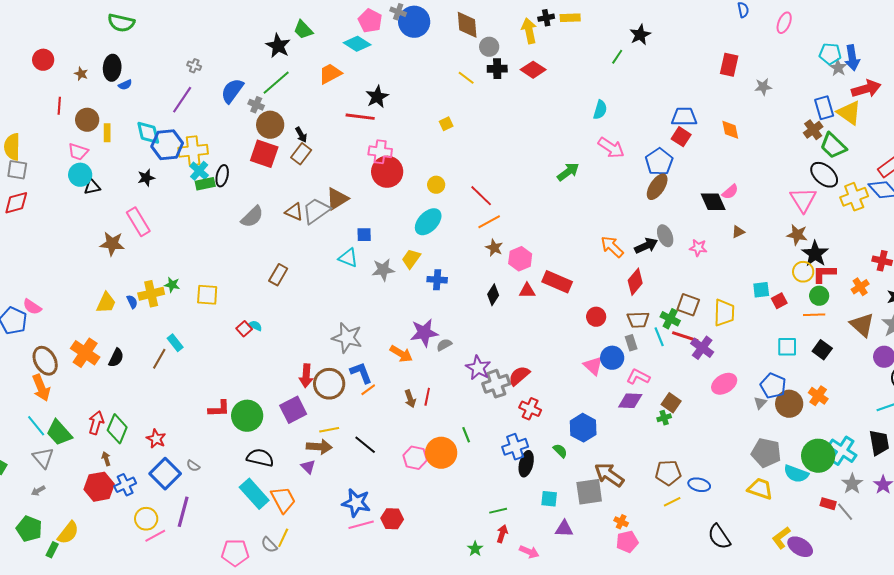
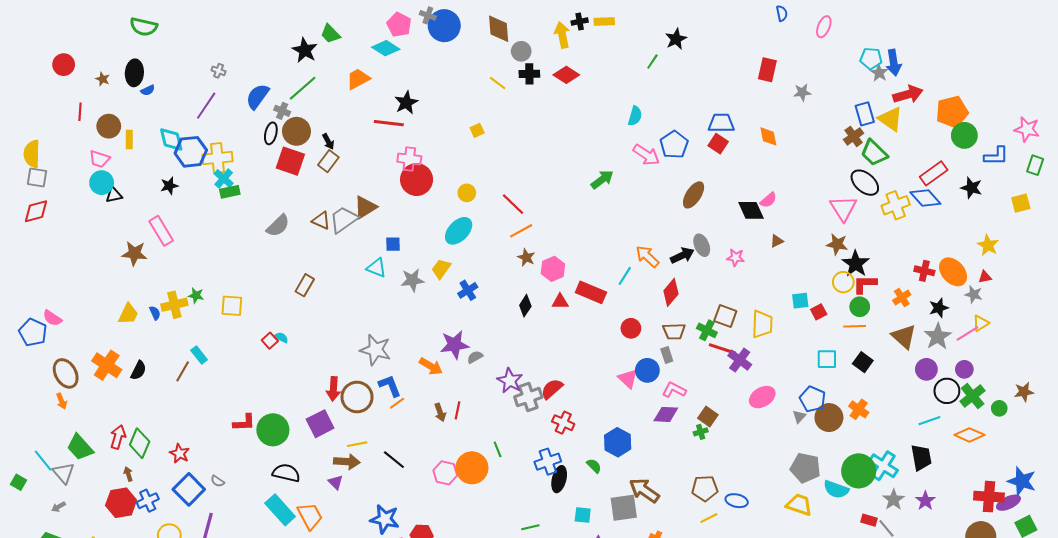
blue pentagon: (659, 162) -> (674, 145), moved
black ellipse: (222, 176) -> (271, 133), moved
blue cross: (437, 280) -> (468, 290), turned -36
cyan line: (659, 337) -> (625, 276), moved, turned 54
orange arrow: (41, 388) -> (62, 401), size x0.6
cyan line: (36, 426) -> (43, 461), moved

